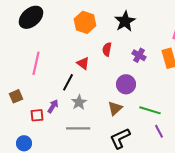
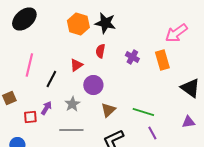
black star: (125, 21) -> (105, 23), moved, turned -30
red triangle: (83, 63) -> (76, 65), turned 48
black line: (68, 82) -> (51, 79), moved
purple circle: (126, 84) -> (93, 85), moved

